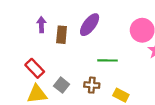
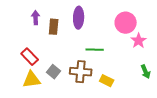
purple ellipse: (90, 25) -> (79, 18), turned -35
brown cross: (92, 85) -> (81, 72), size x1.5

